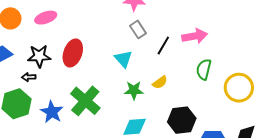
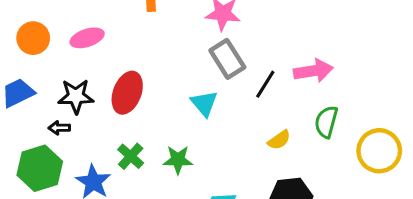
gray rectangle: (138, 29) -> (227, 59), size x1.4
yellow semicircle: (160, 82) -> (279, 140), moved
green star: (134, 90) -> (178, 160), moved
green cross: (85, 101) -> (131, 156), moved, size x0.6

